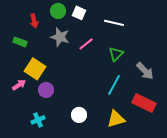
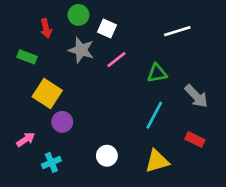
white square: (79, 13) -> (107, 28), moved
white line: (114, 23) -> (177, 31), moved, turned -30
green triangle: (116, 54) -> (157, 73), turned 35
pink arrow: (19, 85) -> (26, 139), moved
red rectangle: (144, 103) -> (195, 139), size x0.6

